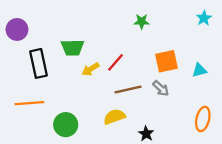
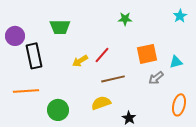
purple circle: (17, 29) -> (15, 36), moved
green trapezoid: (72, 48) -> (60, 27), moved
gray arrow: (161, 88) -> (156, 78), moved, turned 98

